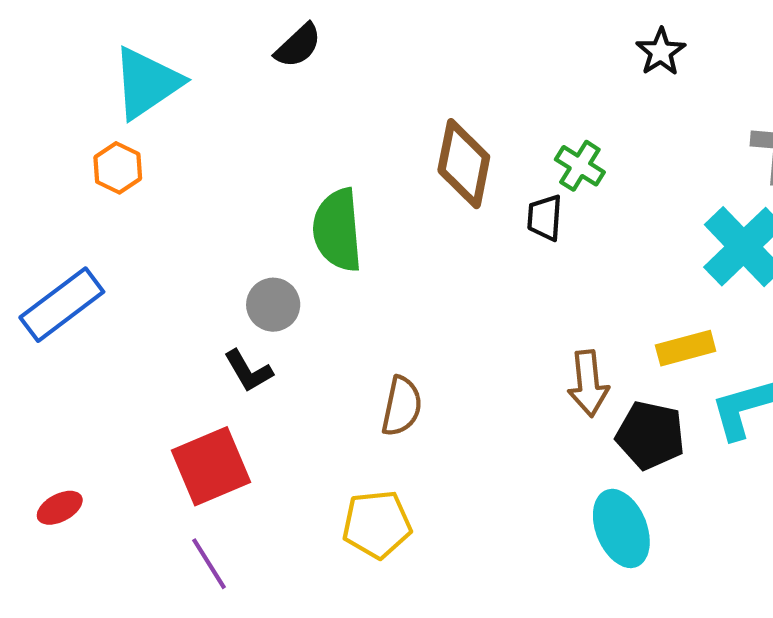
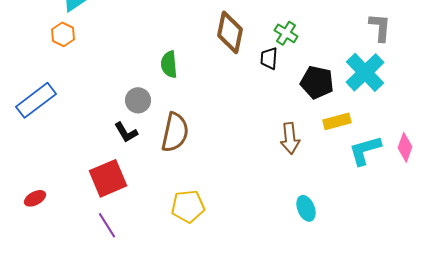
green semicircle: (337, 230) -> (169, 64), size x0.7
brown semicircle: (402, 406) -> (175, 132), moved, size x1.4
black pentagon: (650, 435) -> (317, 82), moved
cyan ellipse: (621, 528) -> (306, 208), size x0.7

